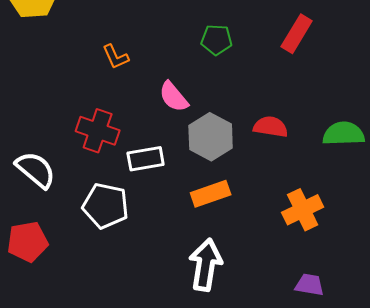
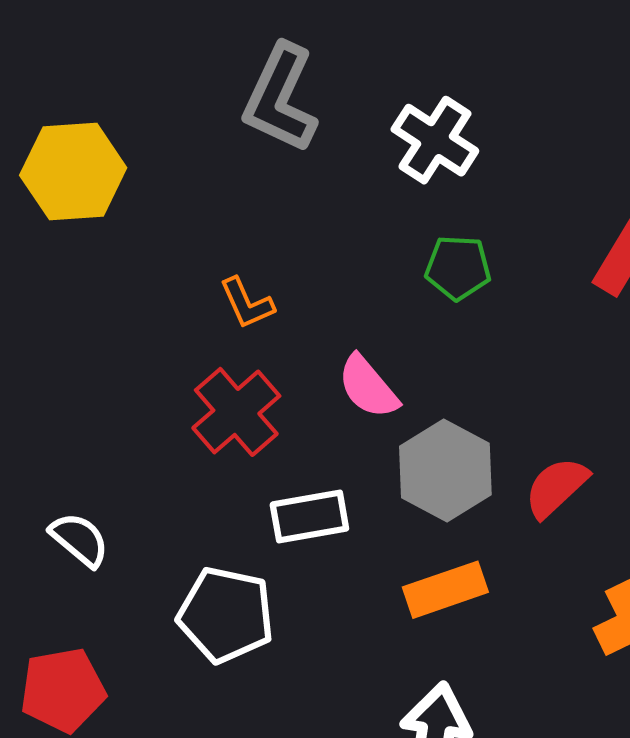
red semicircle: (271, 127) -> (556, 487), moved, turned -52
red cross: (98, 131) -> (236, 412), moved, turned 30
white semicircle: (36, 170) -> (79, 540), size x0.7

